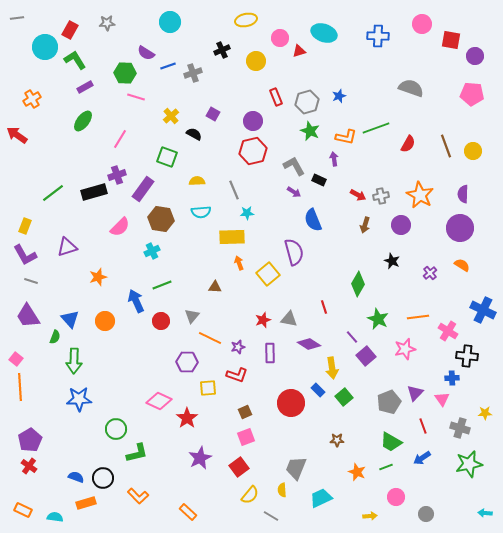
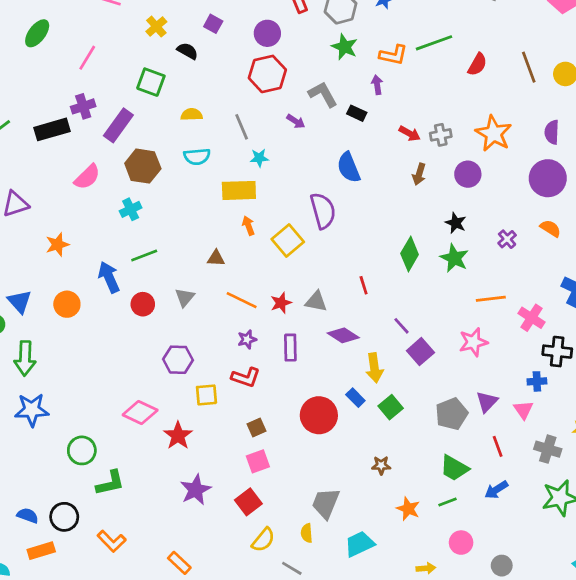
purple arrow: (294, 192) -> (296, 121), moved
green star: (378, 319) -> (454, 258), moved
orange line: (210, 338) -> (242, 300), moved

